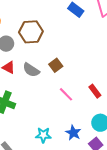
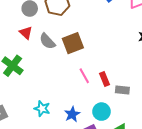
brown square: (56, 65) -> (73, 43), size x1.5
pink line: (66, 94) -> (84, 76), moved

